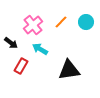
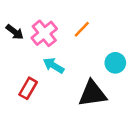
cyan circle: (86, 22) -> (115, 63), moved
black arrow: (11, 43) -> (15, 32), moved

